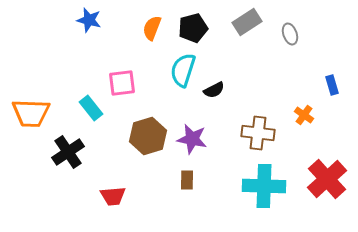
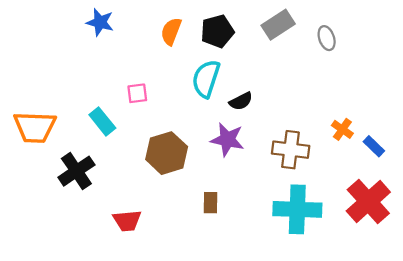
pink square: (122, 83) -> (137, 93), size x0.7
blue rectangle: (332, 85) -> (374, 146), moved, turned -30
purple star: (192, 139) -> (227, 140), moved

